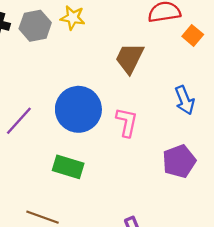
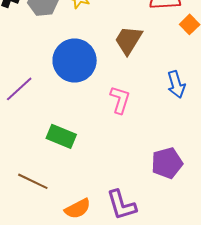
blue circle: (78, 109) -> (75, 60), moved
purple pentagon: (179, 161) -> (167, 163), moved

